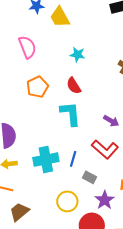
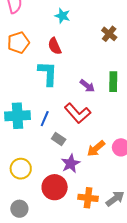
yellow circle: (67, 201) -> (21, 169), moved

